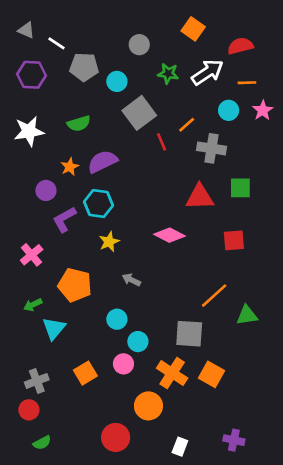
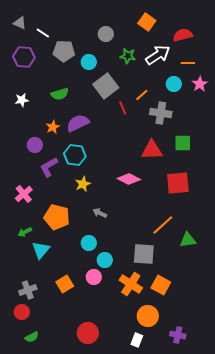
white star: (29, 131) -> (22, 100), size x0.6
red square: (234, 240) -> (178, 183), size x1.4
orange circle: (148, 406) -> (148, 316), moved

